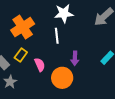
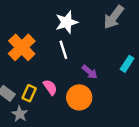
yellow rectangle: (21, 55) -> (29, 93), moved
purple arrow: (75, 58) -> (90, 72), turned -40

